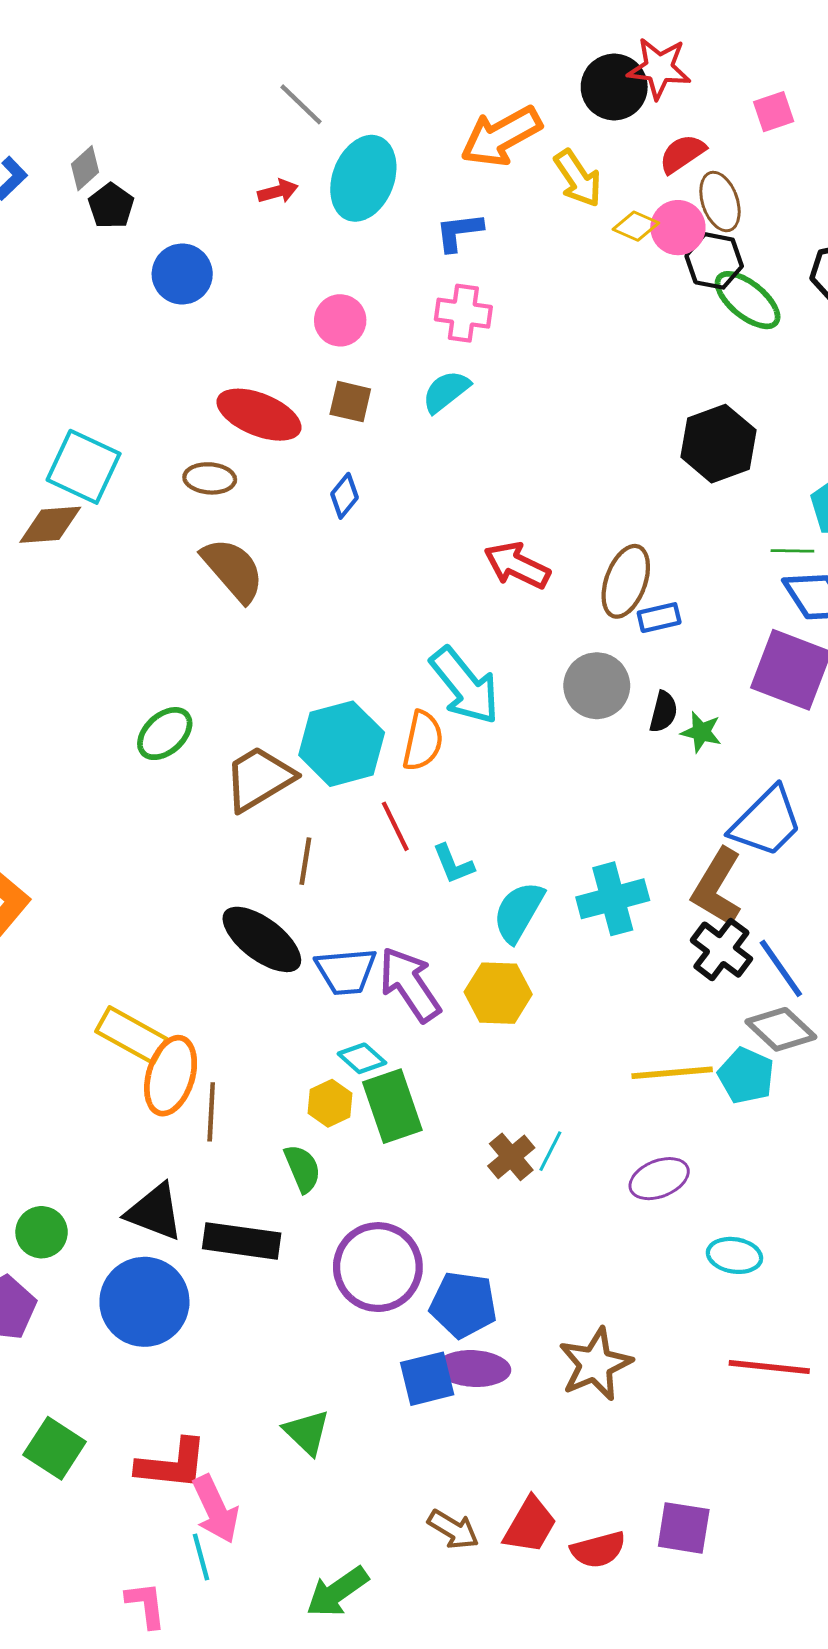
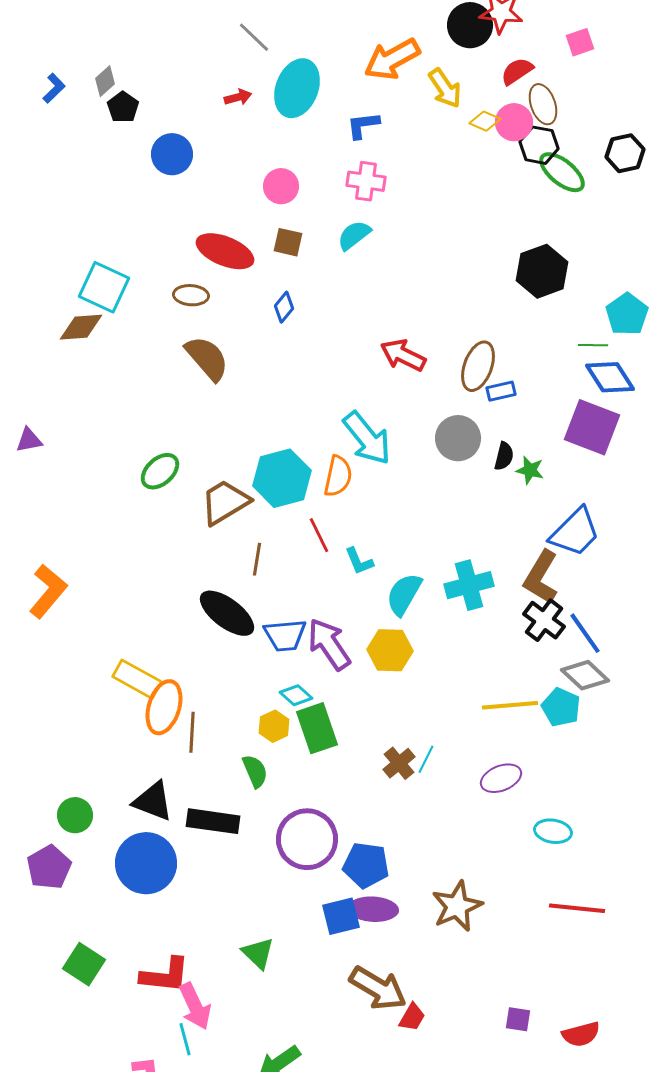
red trapezoid: (530, 1525) -> (412, 1017), size x0.7
purple square: (684, 1528) -> (518, 1019), size x0.7
brown arrow: (453, 1529) -> (378, 988), moved, size x1.6
red semicircle: (598, 1550) -> (581, 1034), moved

